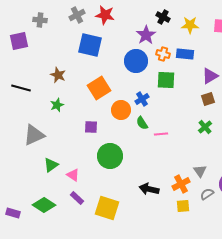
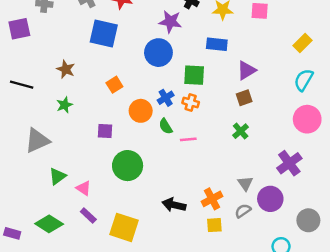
purple star: (146, 35) -> (170, 22), turned -30
orange cross: (163, 54) -> (191, 103), moved
orange square: (99, 88) -> (114, 85), size x0.6
gray triangle: (200, 171) -> (245, 183), moved

